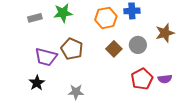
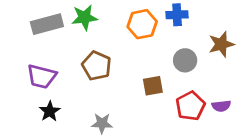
gray rectangle: (35, 18) -> (47, 24), size x1.6
brown square: (114, 49) -> (153, 86), moved, turned 35
purple trapezoid: (46, 57) -> (42, 76), moved

